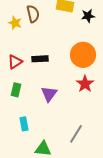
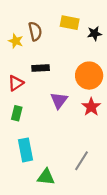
black rectangle: (40, 59) -> (41, 68), moved
purple triangle: (49, 94) -> (59, 100), moved
cyan rectangle: (24, 124) -> (25, 150), size x1.5

